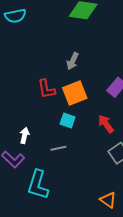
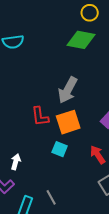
gray arrow: (73, 61) -> (68, 90), size x1.5
gray line: (58, 148) -> (51, 197), moved, turned 70

